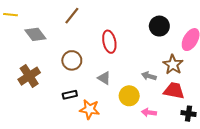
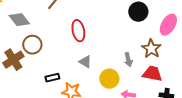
red ellipse: (109, 42) -> (78, 31), moved
brown circle: (72, 60) -> (32, 45), moved
gray arrow: (149, 76) -> (128, 60), turned -120

